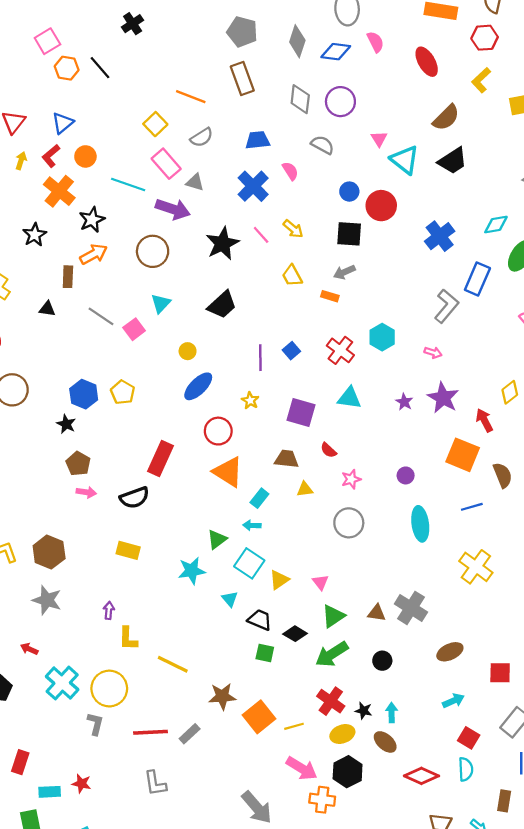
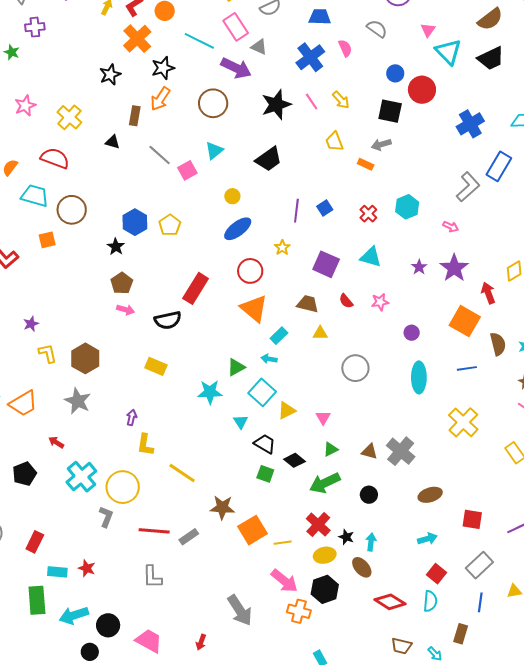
orange arrow: (94, 254) -> (160, 99), turned 145
red cross: (340, 350) -> (368, 214), size x0.7
pink star: (351, 479) -> (380, 302), moved
green triangle: (333, 616) -> (331, 449), size x0.7

